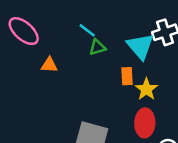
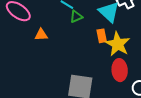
yellow star: (146, 89) -> (118, 44), size x1.4

